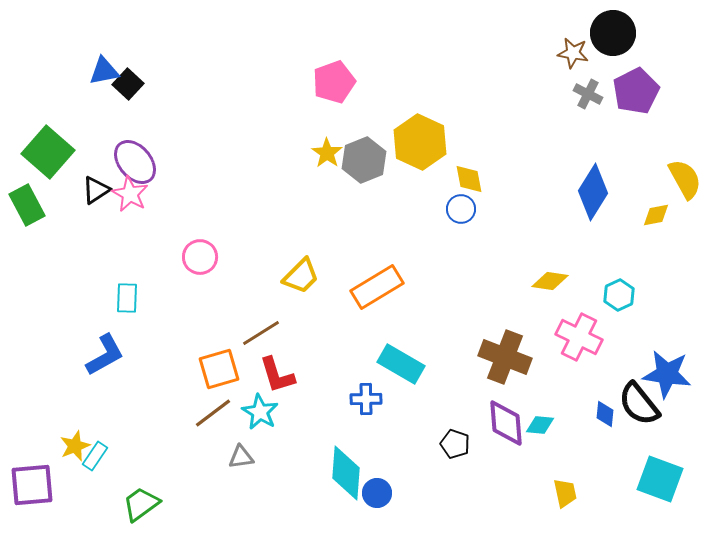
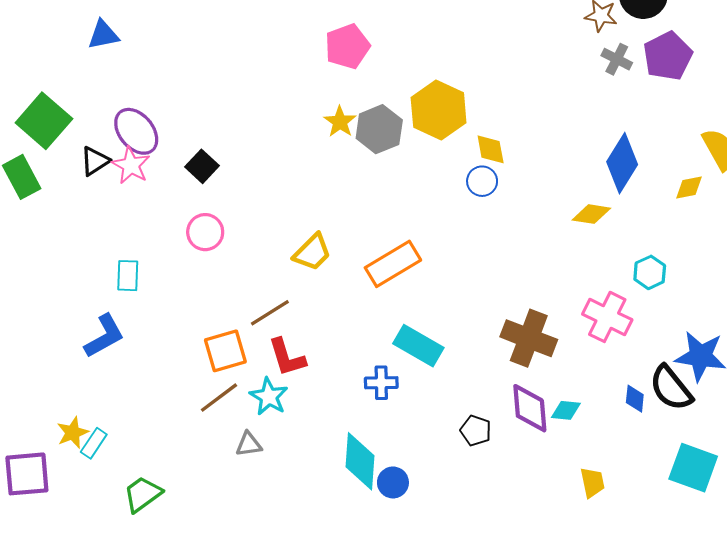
black square: (128, 84) -> (202, 166), moved
yellow diamond: (550, 281) -> (591, 214), moved

